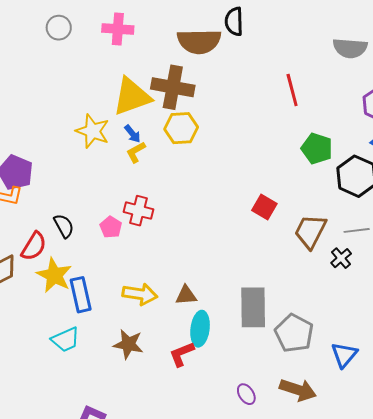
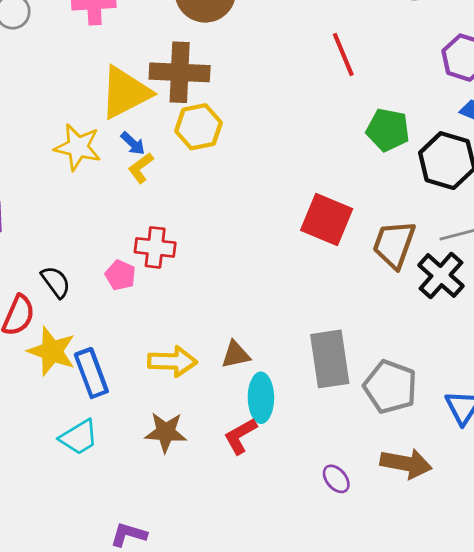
red square: (264, 207) -> (327, 220), size x1.5
black cross: (341, 258) -> (441, 276), size x1.6

